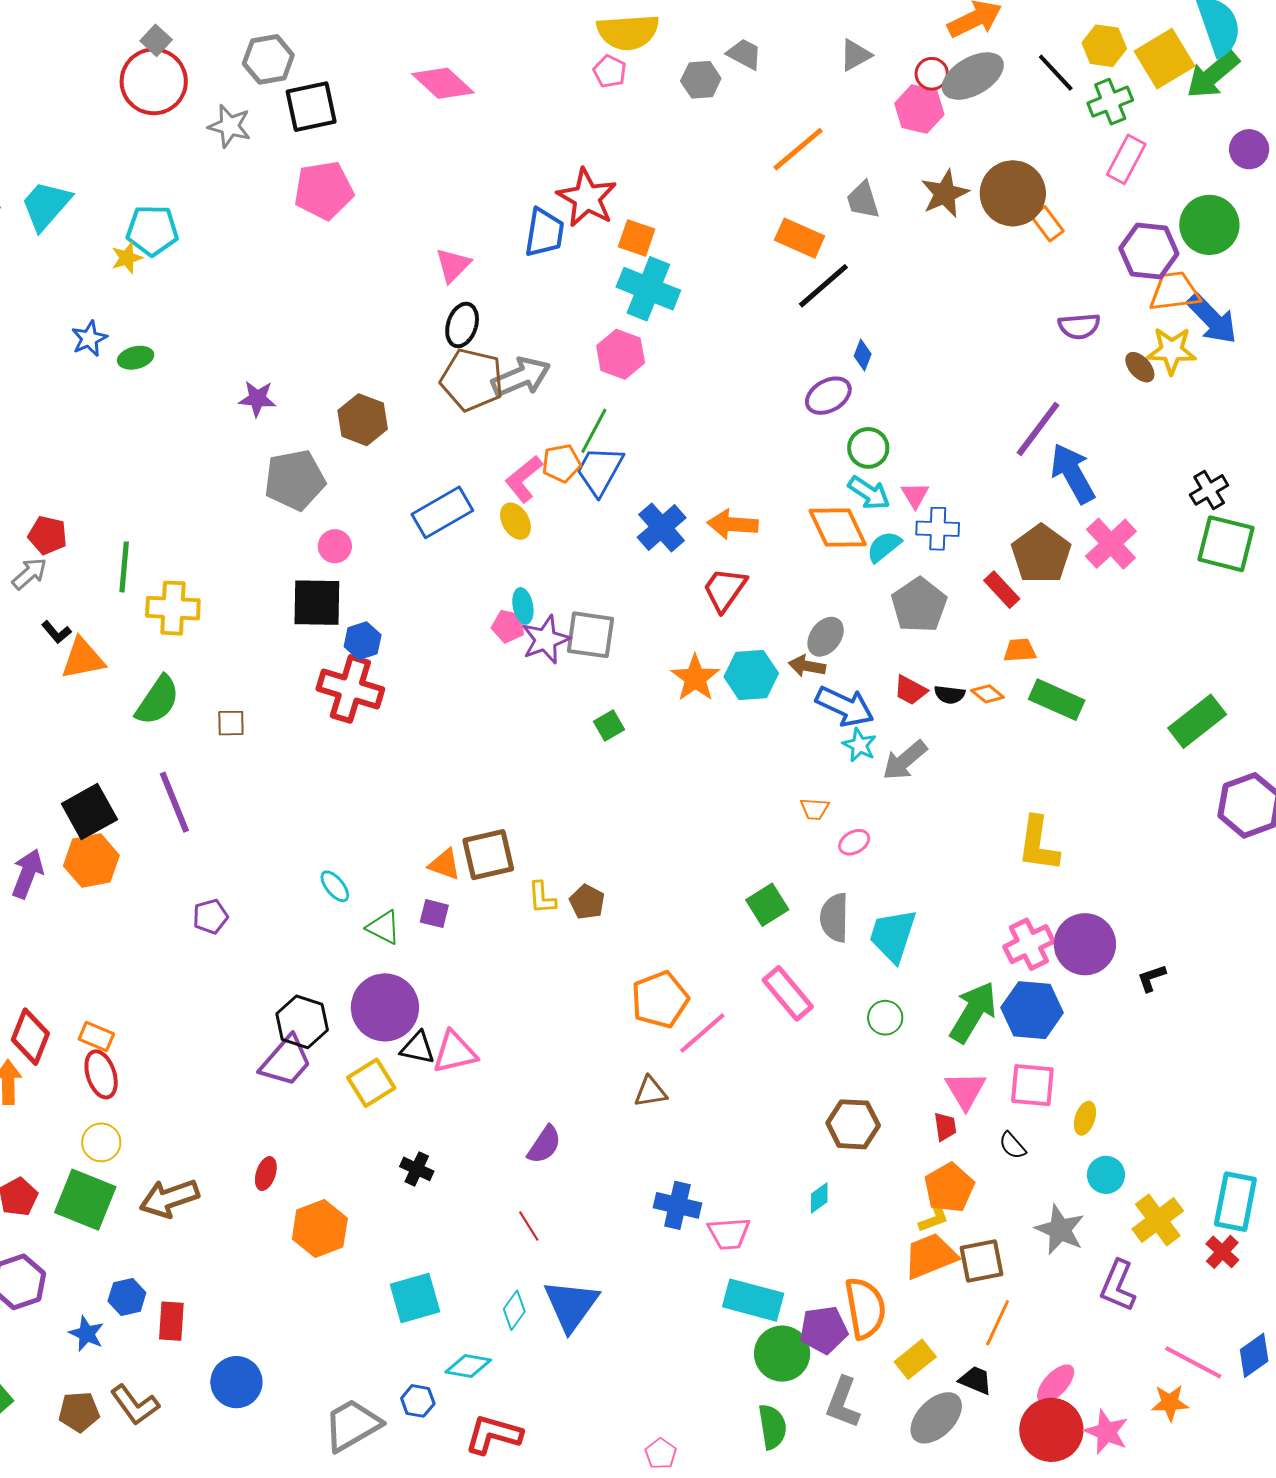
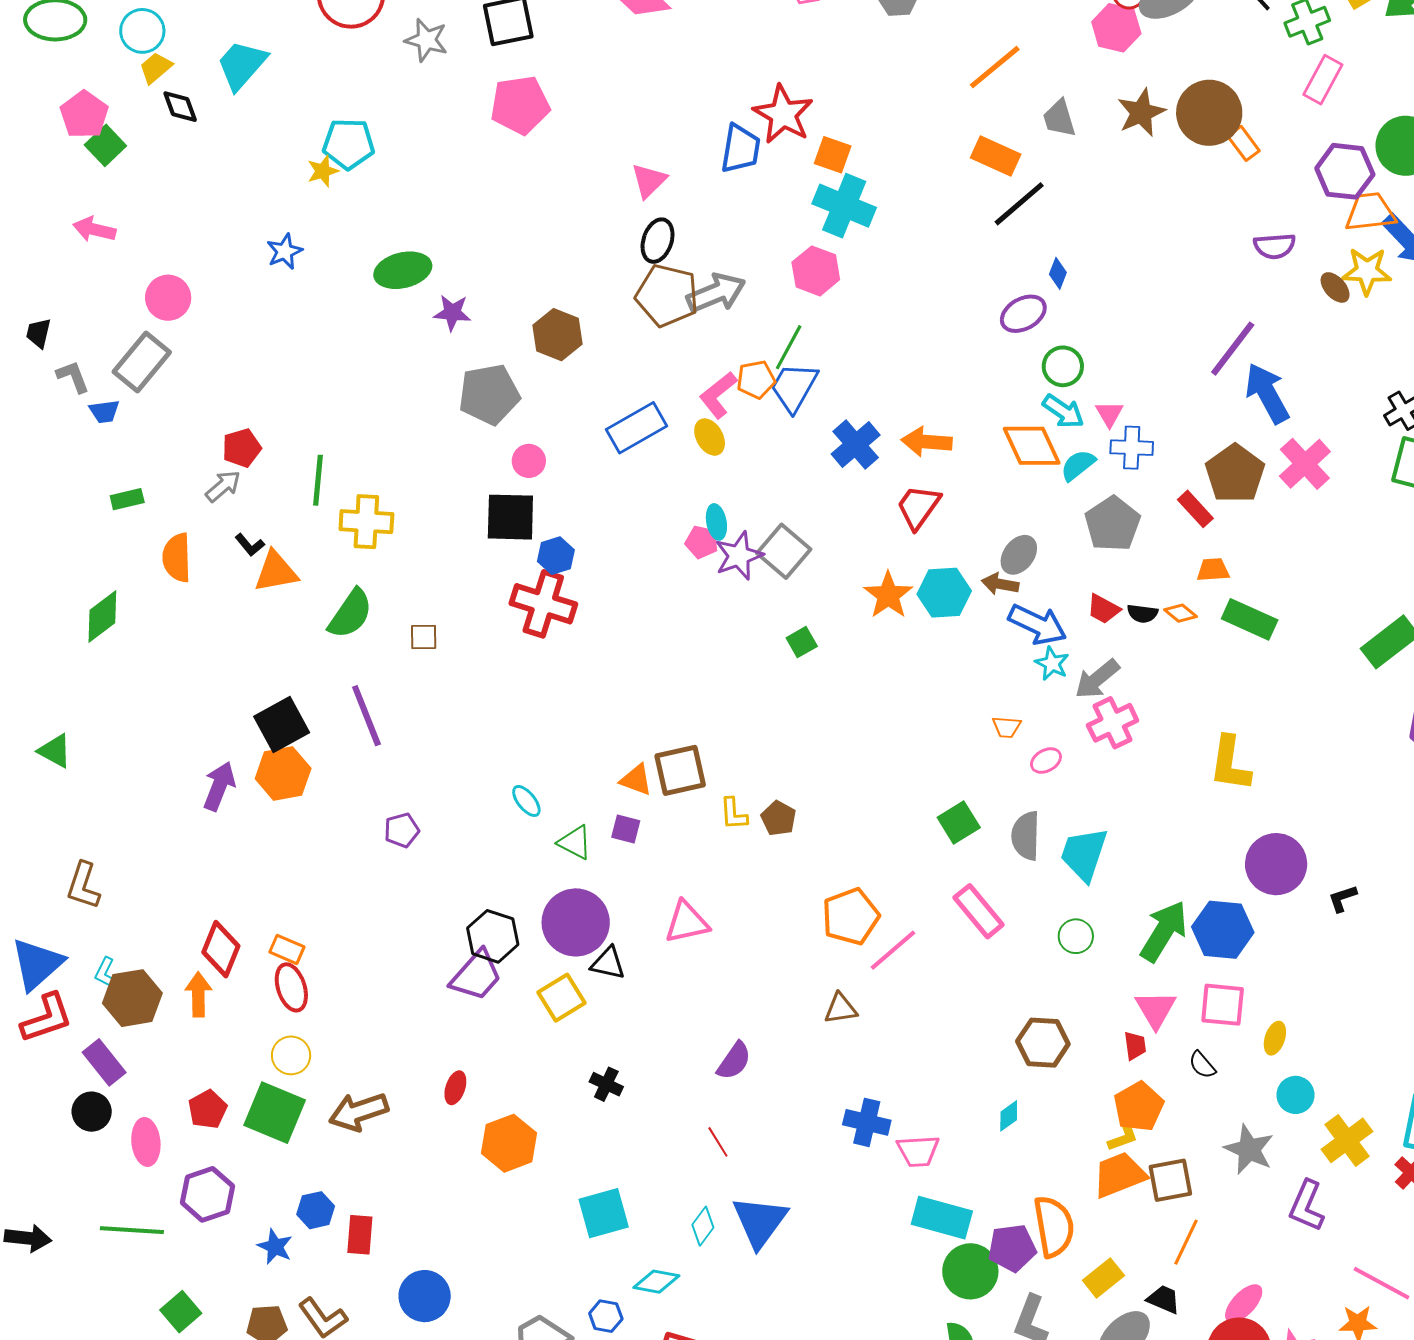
cyan trapezoid: (46, 205) -> (242, 65), moved
green ellipse: (136, 358) -> (403, 270), moved, size x1.6
red pentagon: (48, 535) -> (242, 448), turned -30
gray square: (590, 635) -> (784, 551), turned 32
pink cross: (1029, 944) -> (1113, 723), moved
pink triangle: (455, 1052) -> (687, 922), moved

